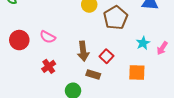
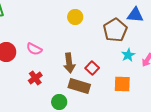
brown pentagon: (116, 18) -> (115, 30), moved
brown rectangle: (93, 74) -> (79, 86), size x1.5

